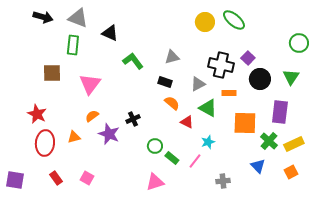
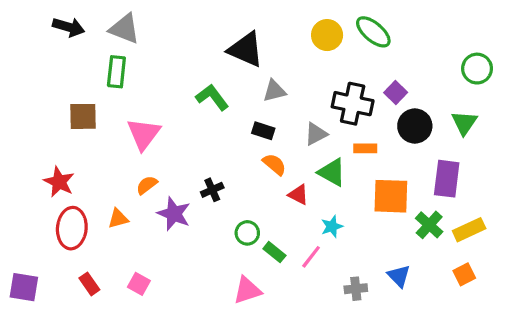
black triangle: (110, 33) -> (246, 49), moved, size x1.4
blue triangle: (258, 166) -> (399, 276), moved

